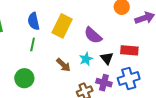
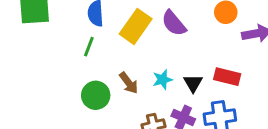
purple semicircle: (93, 35) -> (174, 23), moved
green circle: (24, 78) -> (96, 95), moved

